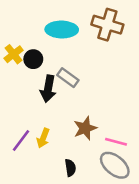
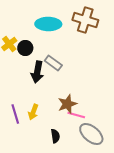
purple line: (21, 141) -> (15, 114), turned -54
pink line: (116, 142) -> (76, 115), moved

